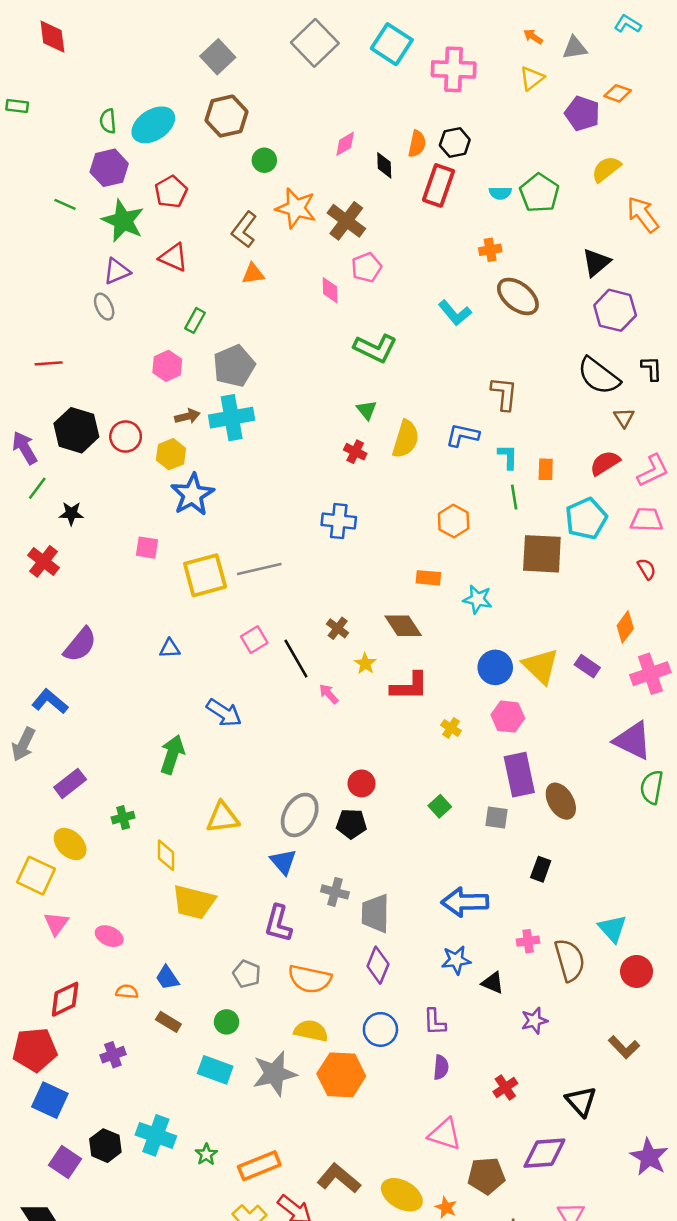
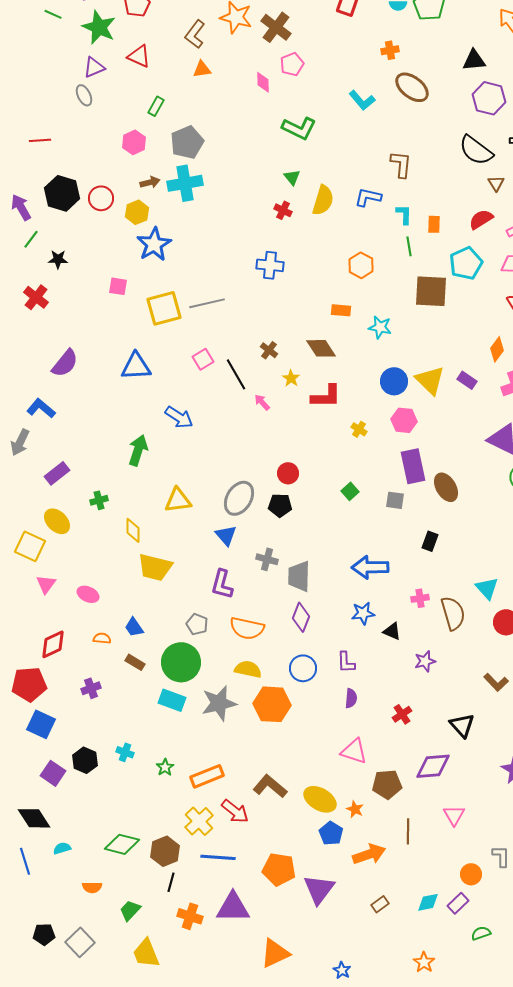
black triangle: (596, 262) -> (474, 60), turned 35
blue triangle: (170, 648) -> (136, 366), size x1.8
green circle: (226, 1022) -> (181, 662), size x2.0
cyan cross: (156, 1135) -> (125, 752), size x0.6

